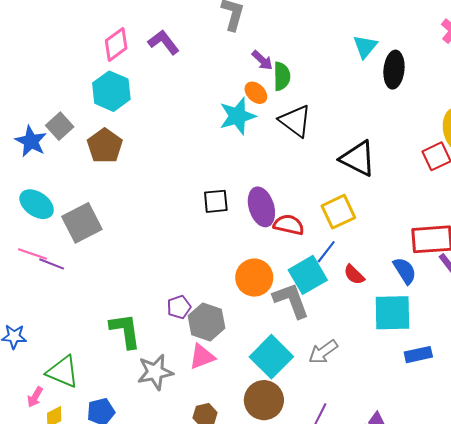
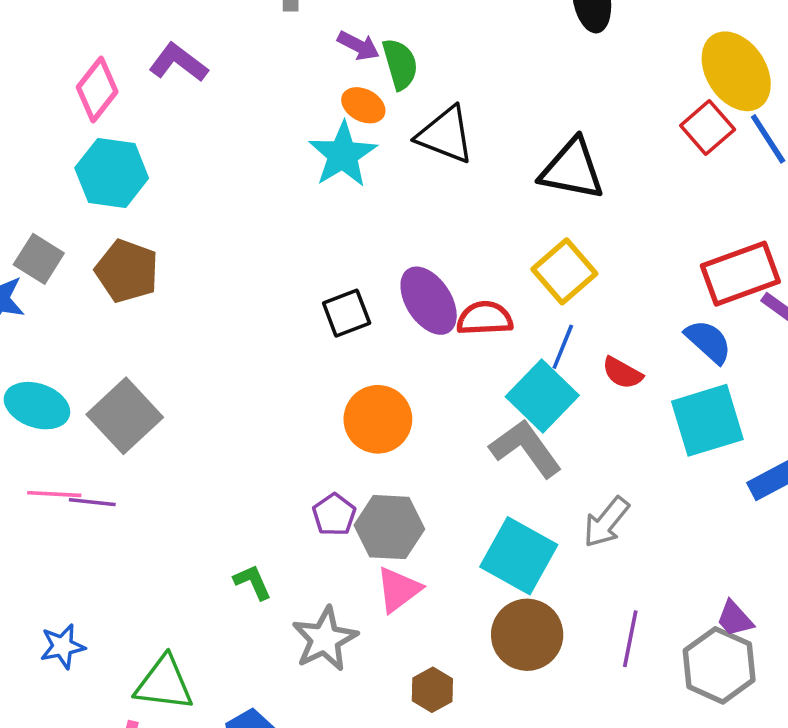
orange circle: (254, 278) -> (378, 419), moved
green L-shape: (125, 331) -> (253, 582), size x0.6

